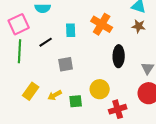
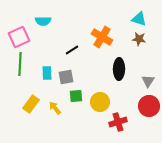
cyan rectangle: (71, 30) -> (47, 73), moved
black line: (46, 42) -> (72, 50), moved
yellow arrow: (55, 95) -> (55, 108), turned 80
green square: (76, 101) -> (76, 96), moved

